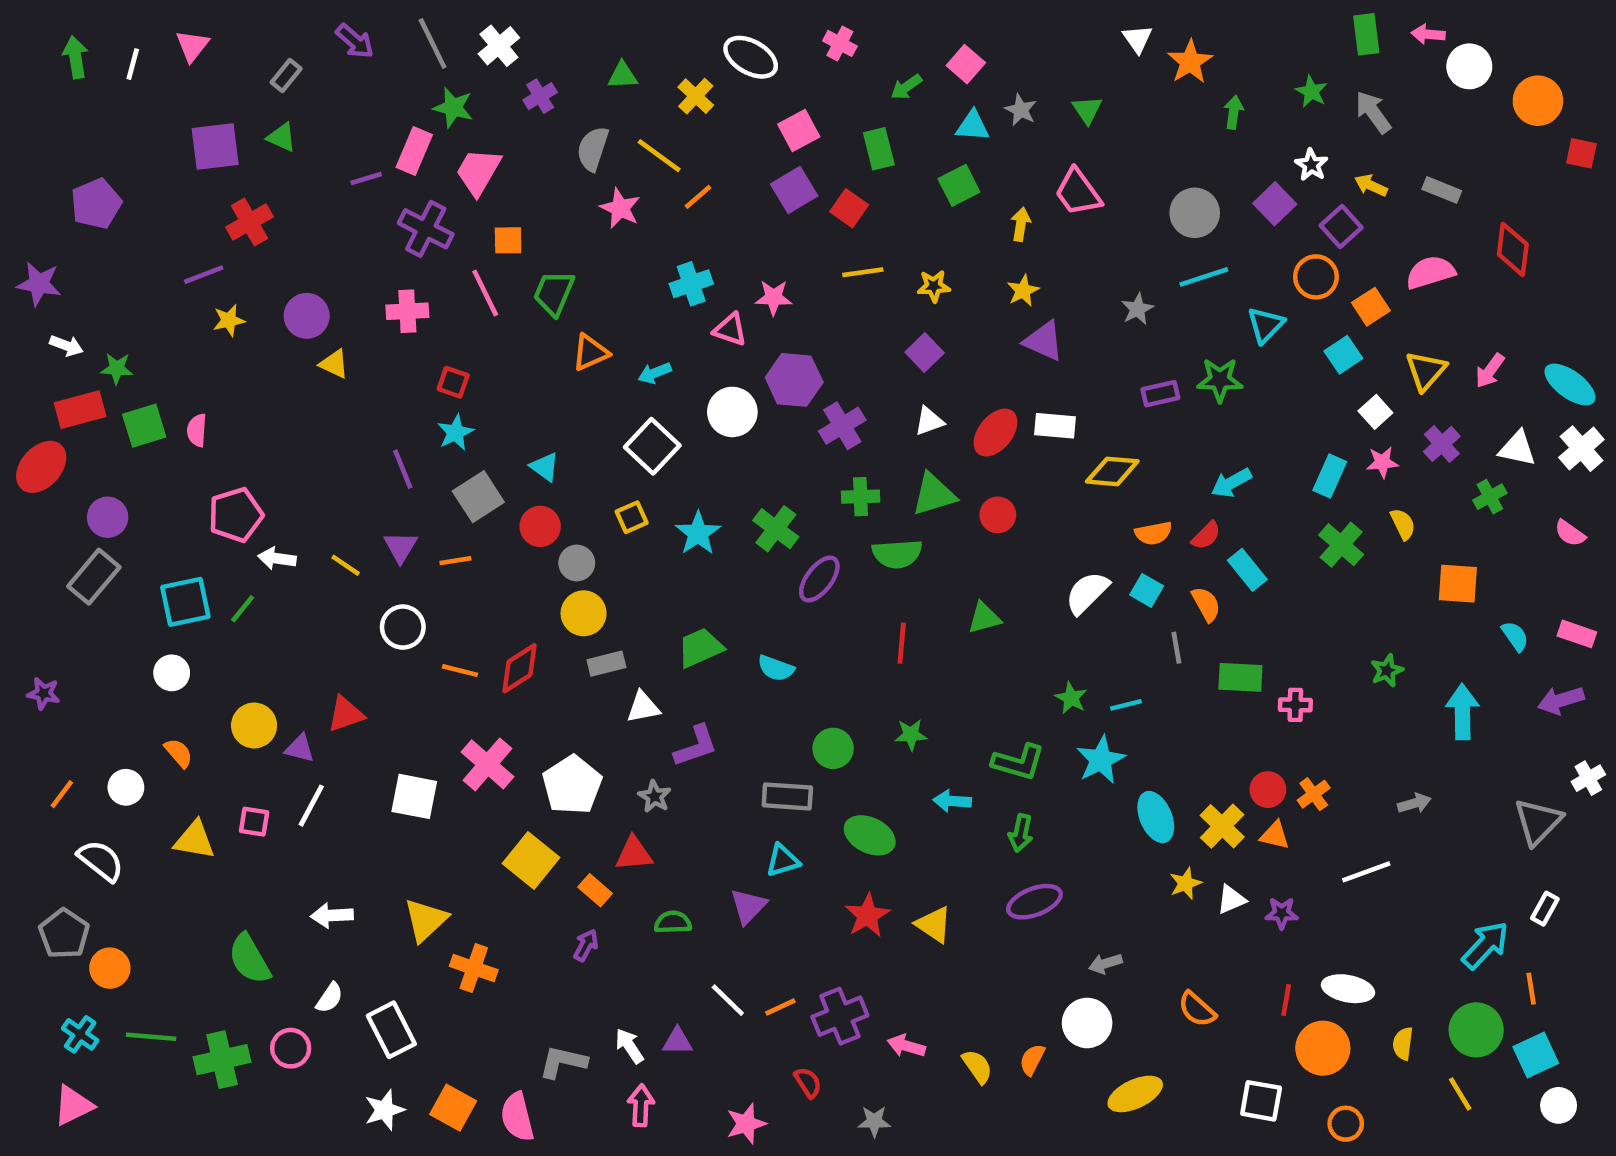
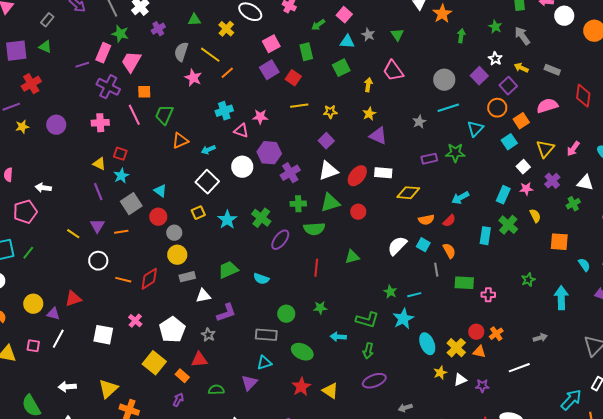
yellow triangle: (334, 364) -> (99, 164), moved
white triangle: (929, 421) -> (328, 171), size x1.5
white arrow: (277, 558) -> (43, 188), moved
cyan rectangle: (1247, 570) -> (485, 236), moved, turned 48
pink cross: (487, 764) -> (135, 321), size x0.6

